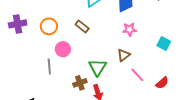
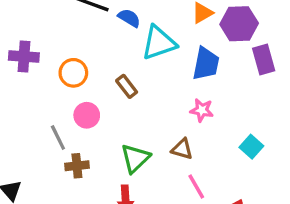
brown triangle: (124, 55) -> (182, 149), turned 40
gray line: (49, 66) -> (58, 138), turned -35
brown cross: (80, 83) -> (77, 166), moved

